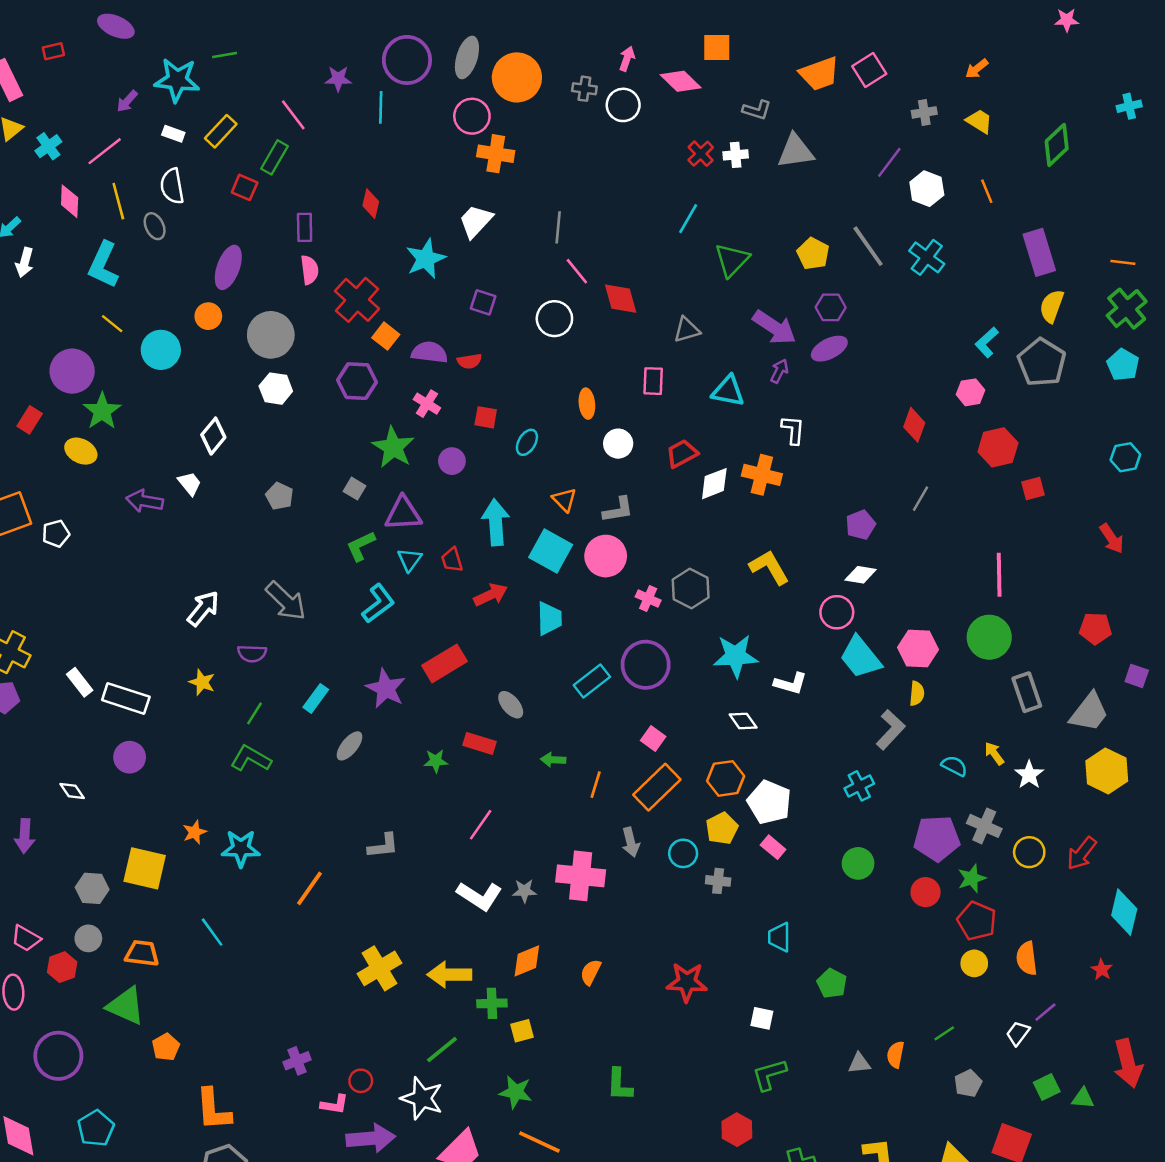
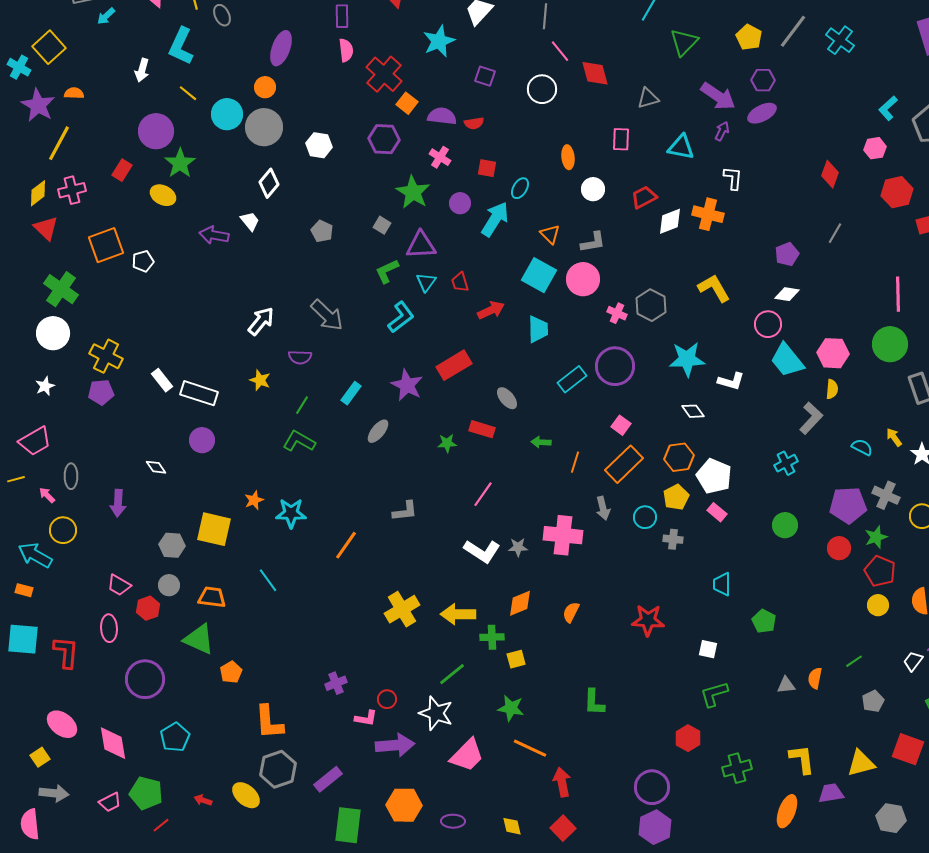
gray line: (868, 246) -> (793, 31), turned 72
white arrow: (25, 262) -> (142, 70), moved
gray circle: (271, 335) -> (264, 127), moved
cyan arrow: (496, 522) -> (495, 219), moved, turned 36

